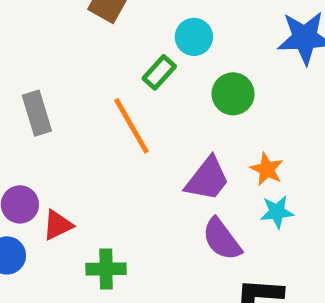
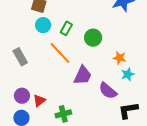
cyan circle: (194, 37) -> (43, 25), moved
green circle: (233, 94) -> (93, 38), moved
purple trapezoid: (207, 179) -> (83, 75), moved

